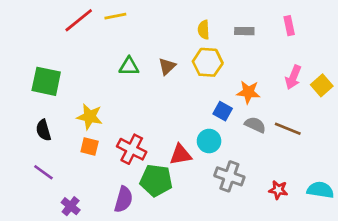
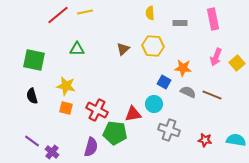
pink rectangle: (289, 26) -> (213, 19), size x1.5
yellow semicircle: (204, 30) -> (150, 13), moved
green triangle: (129, 66) -> (77, 49), moved
purple line: (43, 172) -> (32, 141), moved

